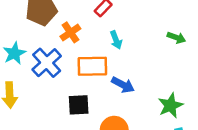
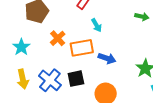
orange cross: (70, 32) -> (58, 38), moved
blue cross: (47, 63) -> (50, 80), moved

